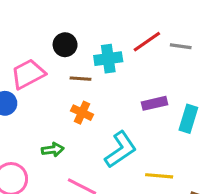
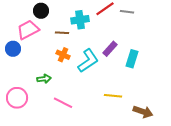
black circle: (65, 45) -> (41, 11), moved
purple rectangle: (154, 103) -> (110, 49), turned -35
cyan L-shape: (121, 150) -> (88, 61), moved

